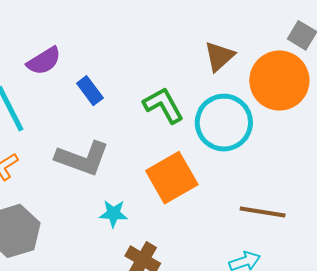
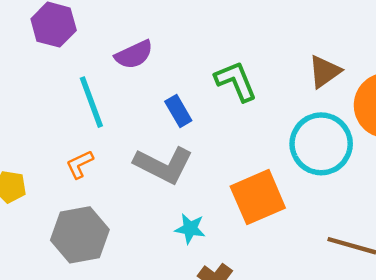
blue rectangle: (90, 91) -> (178, 111), moved
green L-shape: (163, 105) -> (236, 81), moved

